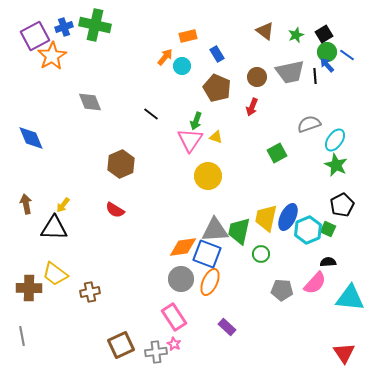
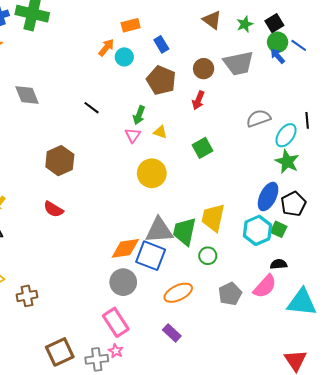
black line: (315, 76) -> (307, 120), moved
pink triangle: (190, 140) -> (133, 135), size x0.6
green square: (277, 153) -> (202, 148), moved
blue ellipse: (288, 217) -> (268, 197), moved
orange ellipse: (210, 282) -> (178, 293), moved, turned 40
gray pentagon: (282, 290) -> (230, 294), turned -30

